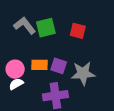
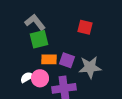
green square: (46, 28) -> (39, 39), moved
pink circle: (15, 69) -> (40, 78), moved

